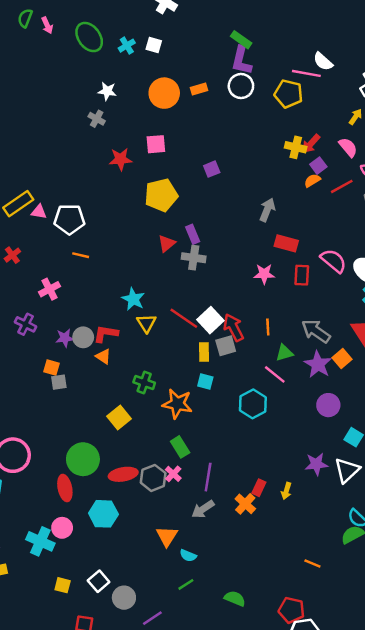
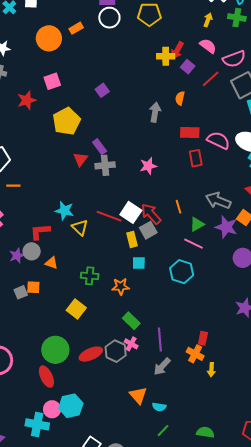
orange semicircle: (312, 180) -> (180, 98), moved, turned -32
red rectangle: (286, 243) -> (190, 133), moved
pink star: (264, 274) -> (148, 166), moved
red L-shape: (106, 334) -> (40, 232), moved
orange square: (51, 368) -> (33, 287), moved
orange star: (177, 404) -> (121, 286), size x0.7
yellow arrow: (286, 491) -> (211, 370), moved
cyan hexagon: (103, 514) -> (71, 406), moved

